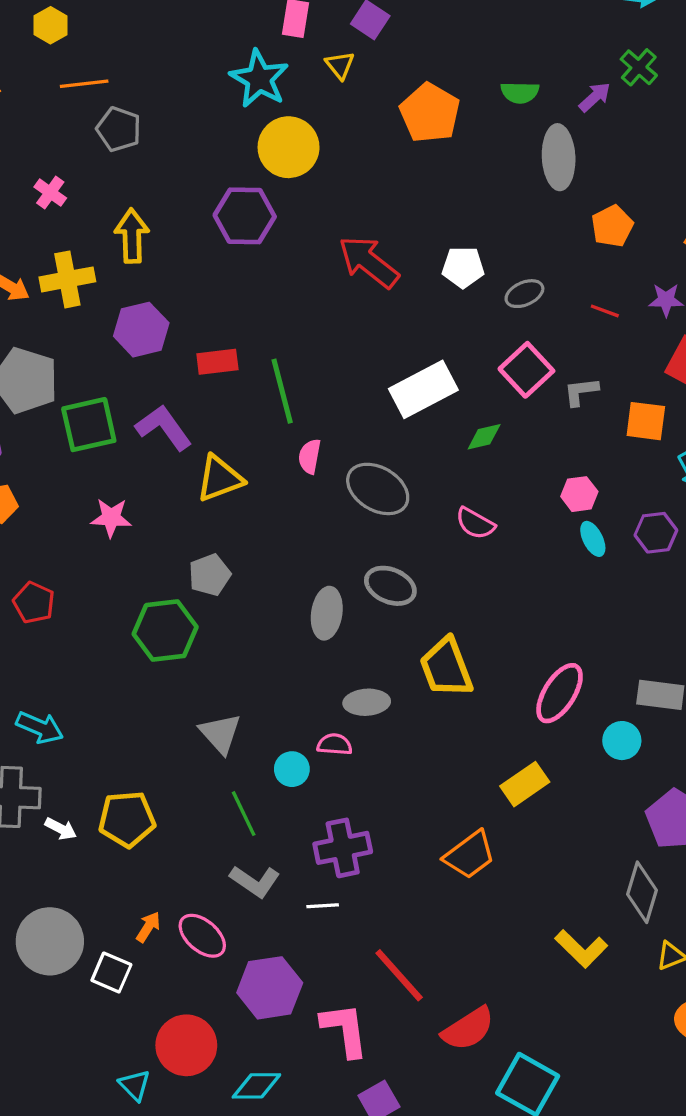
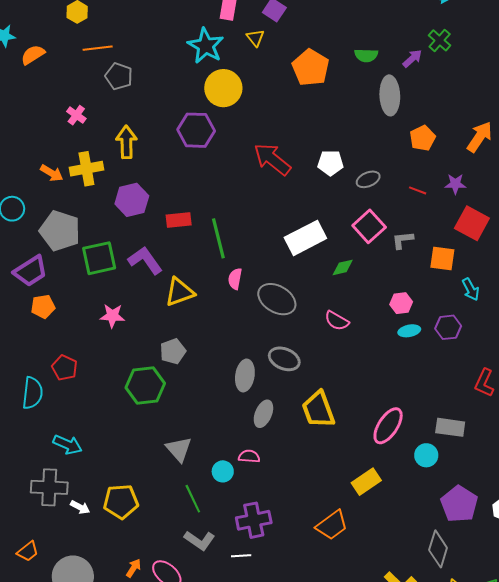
cyan ellipse: (593, 539) -> (409, 331), turned -75
gray ellipse: (367, 702) -> (263, 414), moved, turned -64

